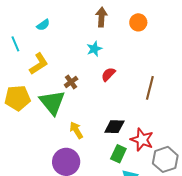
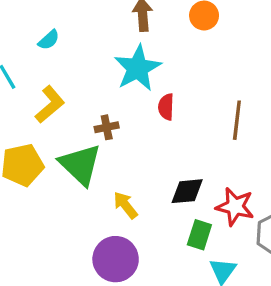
cyan star: (94, 49) -> (138, 68), size x1.8
red semicircle: (108, 74) -> (166, 107), turned -35
brown cross: (71, 82) -> (107, 127), turned 32

